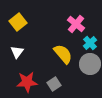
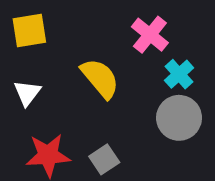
yellow square: (18, 22) -> (29, 30), turned 30
yellow semicircle: (63, 54) -> (100, 78), moved

